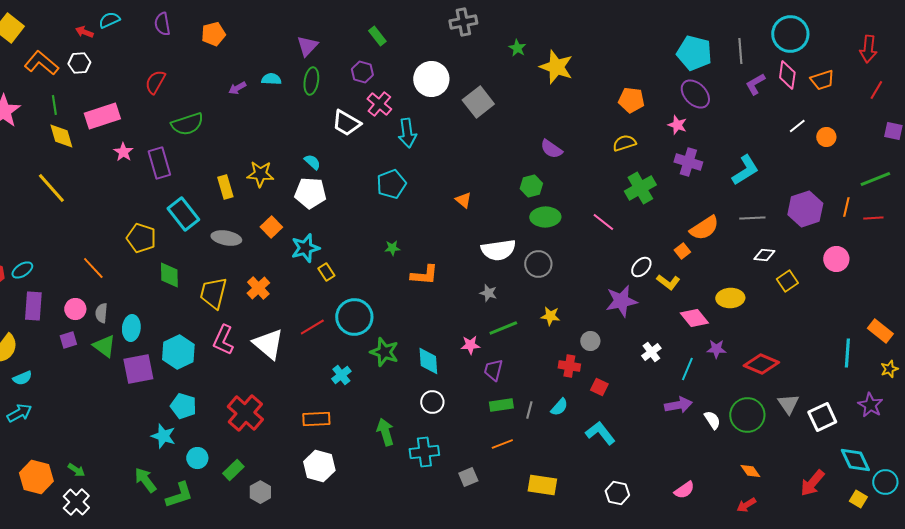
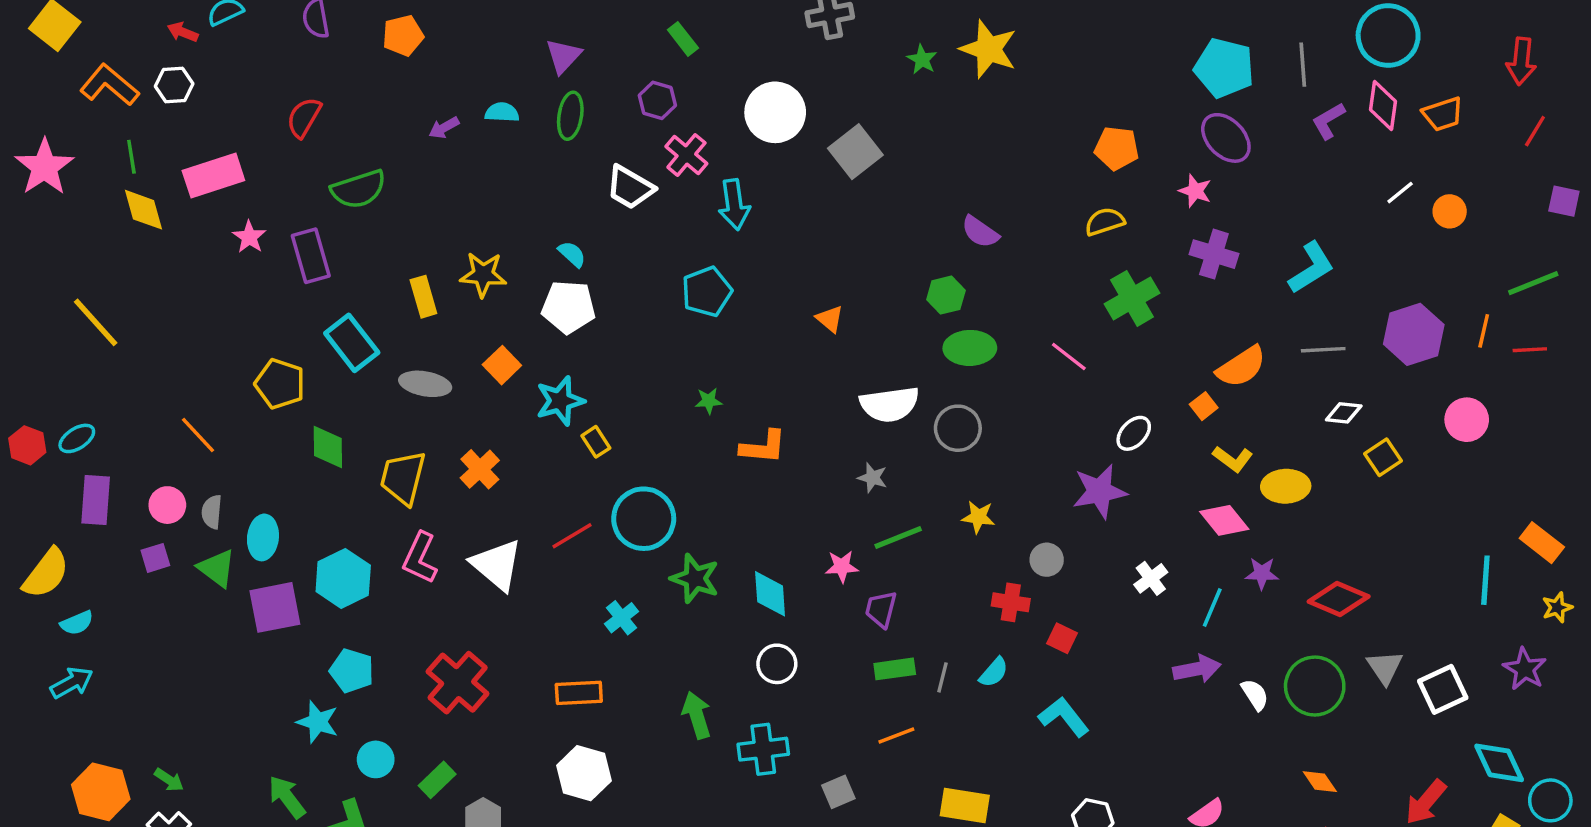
yellow star: (556, 67) -> (989, 49), moved
yellow line: (51, 188) -> (96, 322), moved
yellow L-shape: (668, 282) -> (1233, 459), moved

